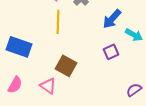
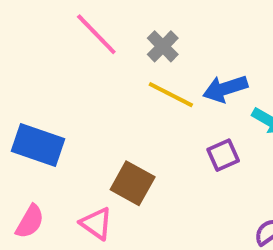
blue arrow: (112, 19) -> (225, 89), turned 30
yellow line: (58, 22) -> (171, 95), moved, turned -65

